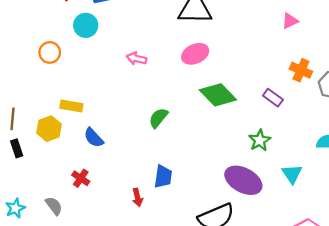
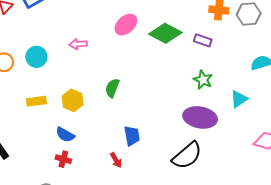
cyan circle: (86, 25) -> (36, 57), moved
green diamond: (218, 95) -> (165, 33), moved
yellow hexagon: (49, 129) -> (73, 100), moved
blue semicircle: (94, 138) -> (65, 135), moved
cyan triangle: (292, 174) -> (239, 99), turned 48

